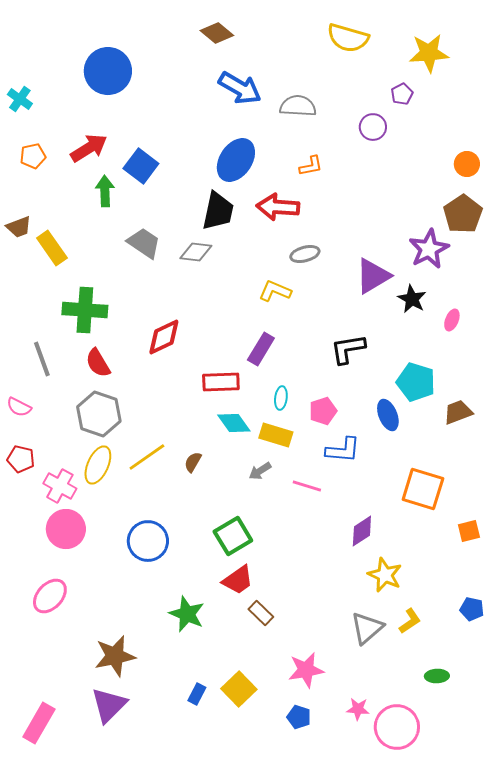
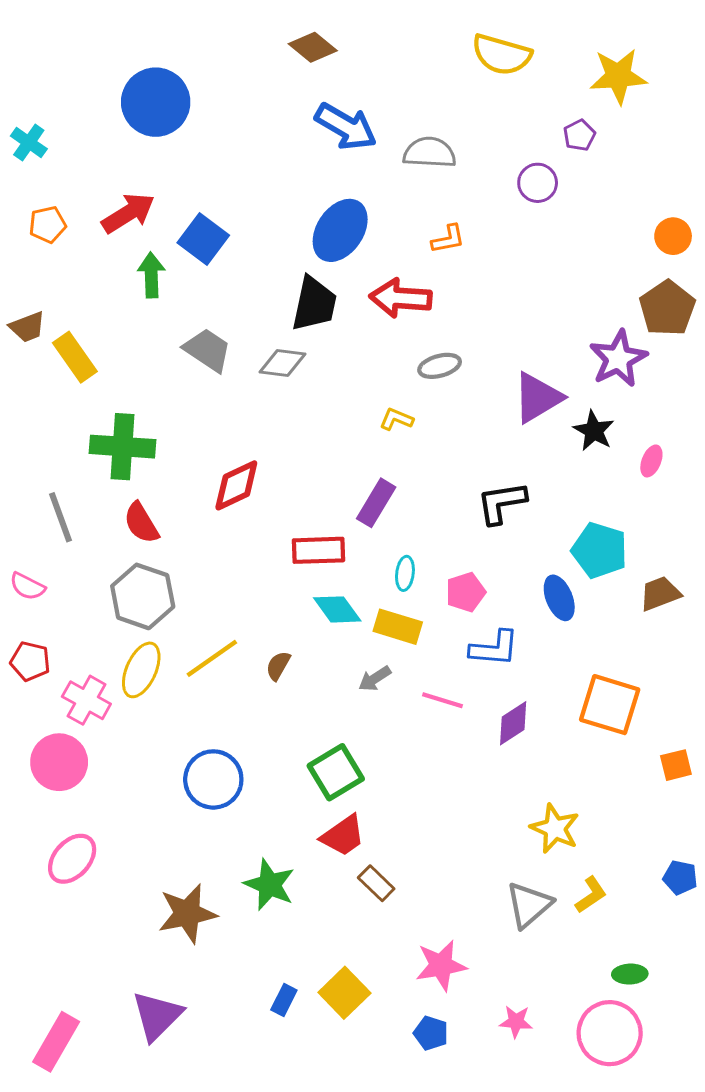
yellow L-shape: (275, 291) -> (396, 419), size x0.7
pink circle: (66, 529) -> (59, 762), moved
purple diamond: (362, 531) -> (513, 723), moved
brown star: (115, 656) -> (187, 914), moved
pink circle: (397, 727) -> (610, 1033), moved

